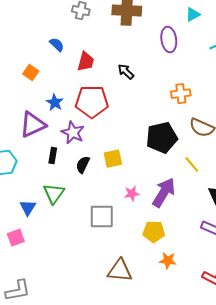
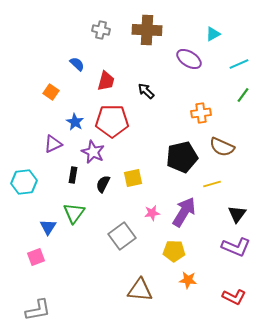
purple ellipse: (169, 40) -> (189, 59), turned -50
purple triangle: (33, 125) -> (53, 144), size x0.7
yellow line: (192, 165) -> (212, 184), turned -66
gray square: (102, 217) -> (122, 236), turned -36

